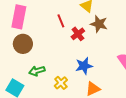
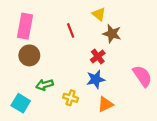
red cross: (78, 34) -> (98, 56), moved
yellow cross: (61, 83) -> (71, 98), turned -32

